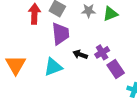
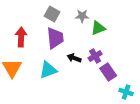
red arrow: (34, 14) -> (21, 37), moved
green triangle: (110, 14) -> (98, 28), moved

